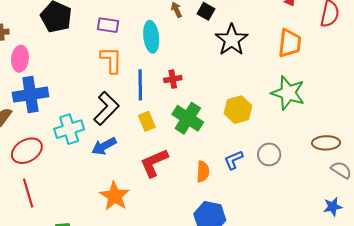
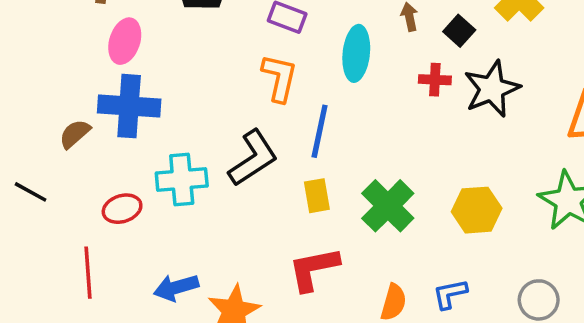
red cross: (173, 79) -> (435, 80), moved
blue arrow: (104, 146) -> (176, 287), moved
red ellipse: (27, 151) -> (122, 209), moved, size x0.7
gray circle: (269, 154) -> (539, 300), moved

